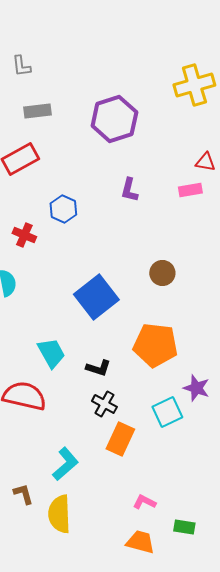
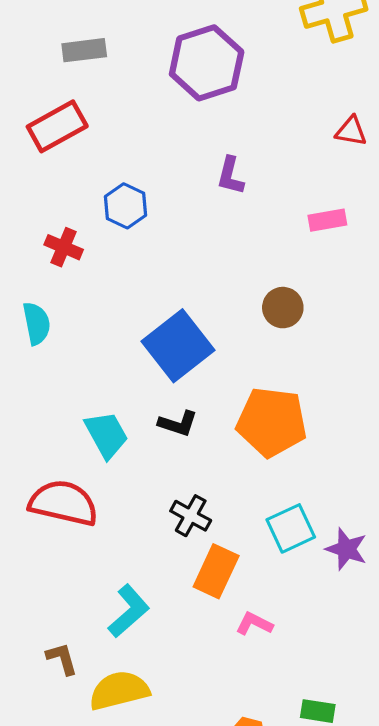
pink rectangle: (190, 190) -> (327, 220), moved
black L-shape: (98, 368) -> (178, 424), moved
purple star: (196, 388) -> (346, 549), moved
pink L-shape: (144, 502) -> (254, 624), moved
yellow semicircle: (59, 514) -> (119, 690), turned 78

